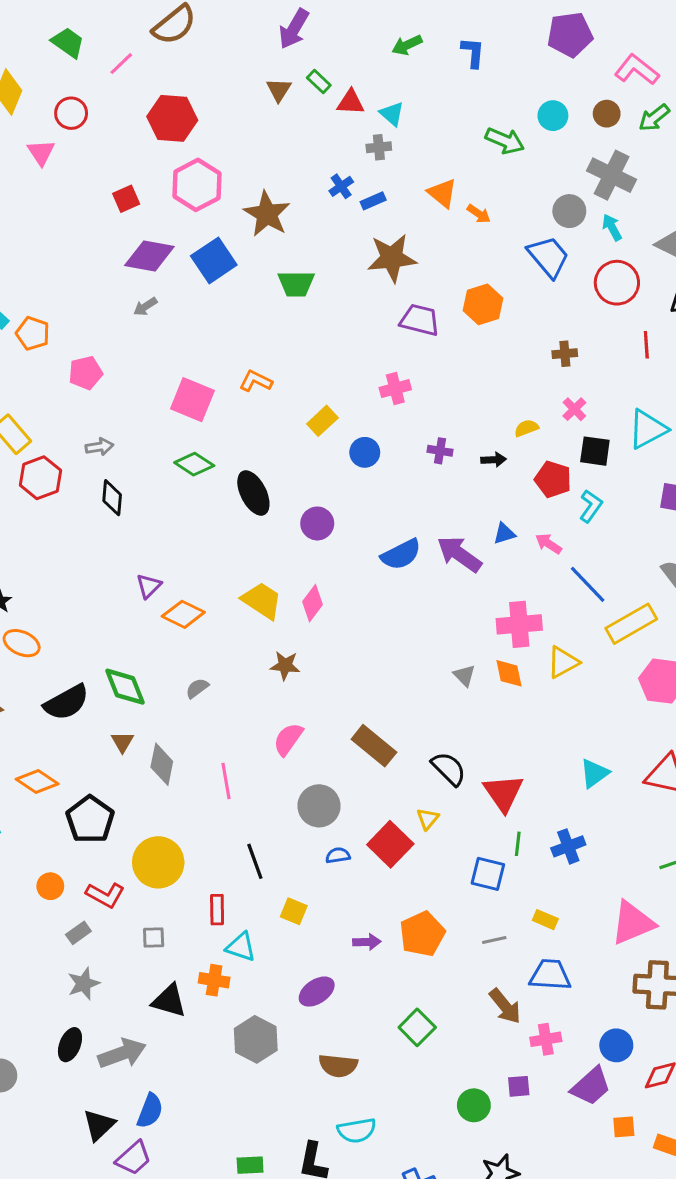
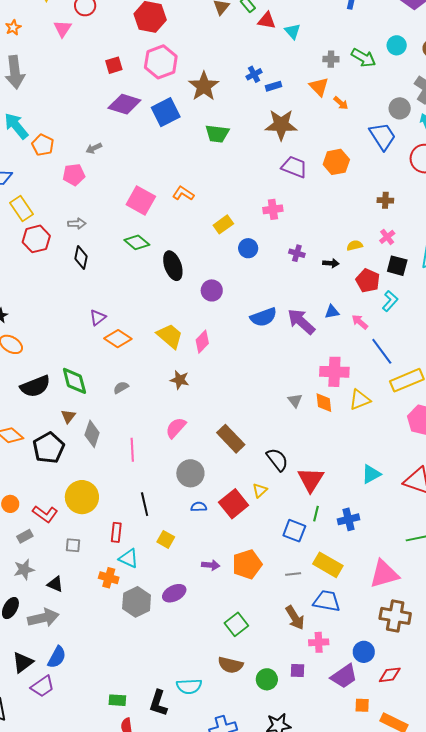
gray cross: (379, 147) -> (331, 59), moved
gray arrow: (145, 307) -> (94, 148), moved
black pentagon: (90, 820) -> (49, 448), moved
yellow rectangle: (545, 920) -> (328, 565), size x1.8
black triangle: (169, 1001) -> (55, 584), moved, size x0.7
gray hexagon: (256, 1039) -> (137, 602), moved
brown semicircle: (338, 1066) -> (231, 665), moved

